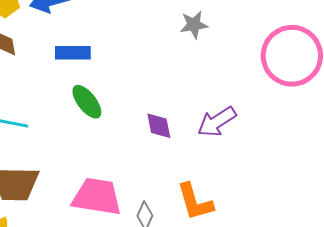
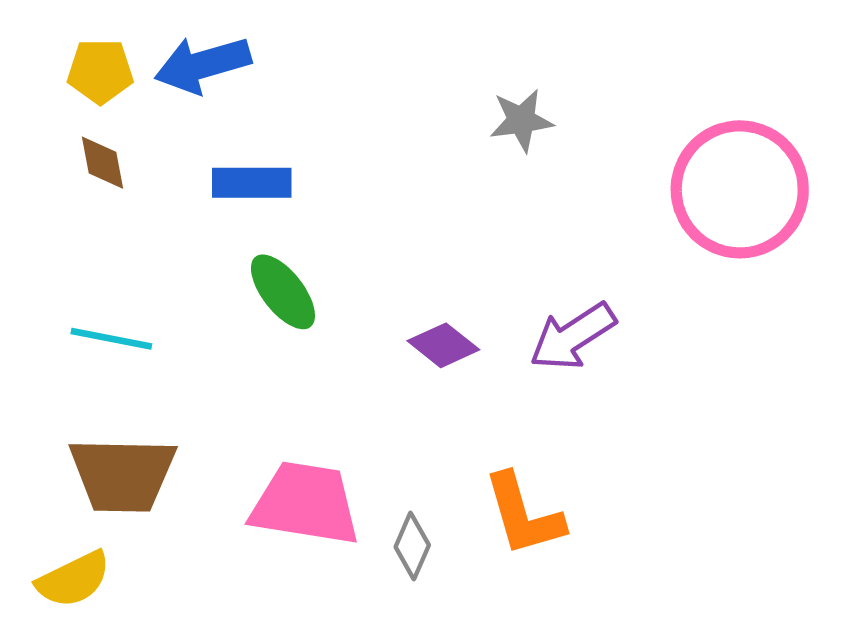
purple diamond: (159, 126) -> (443, 345), turned -40

